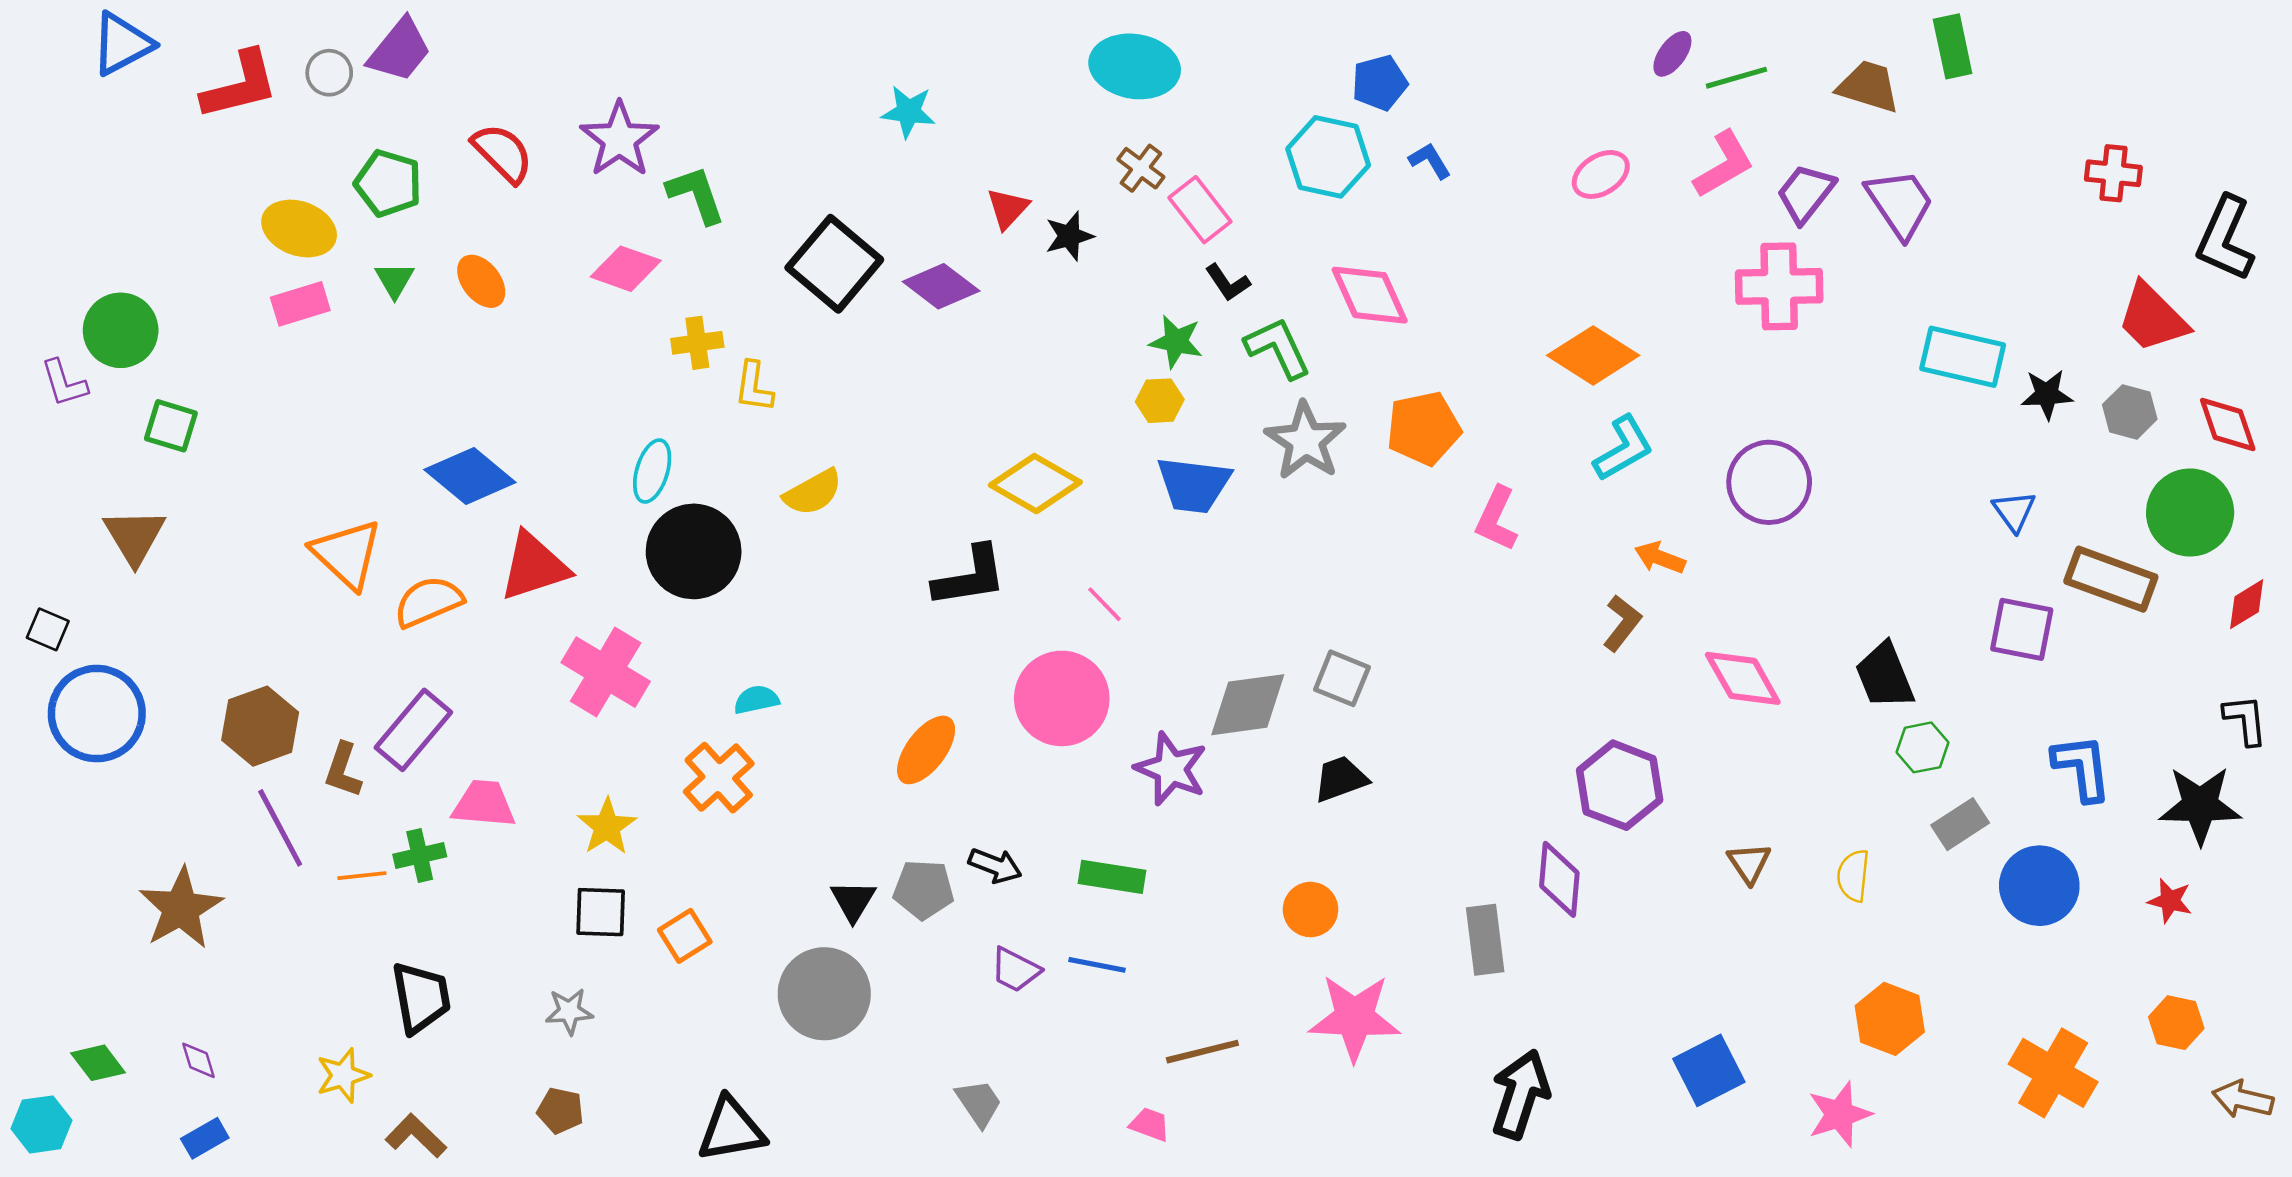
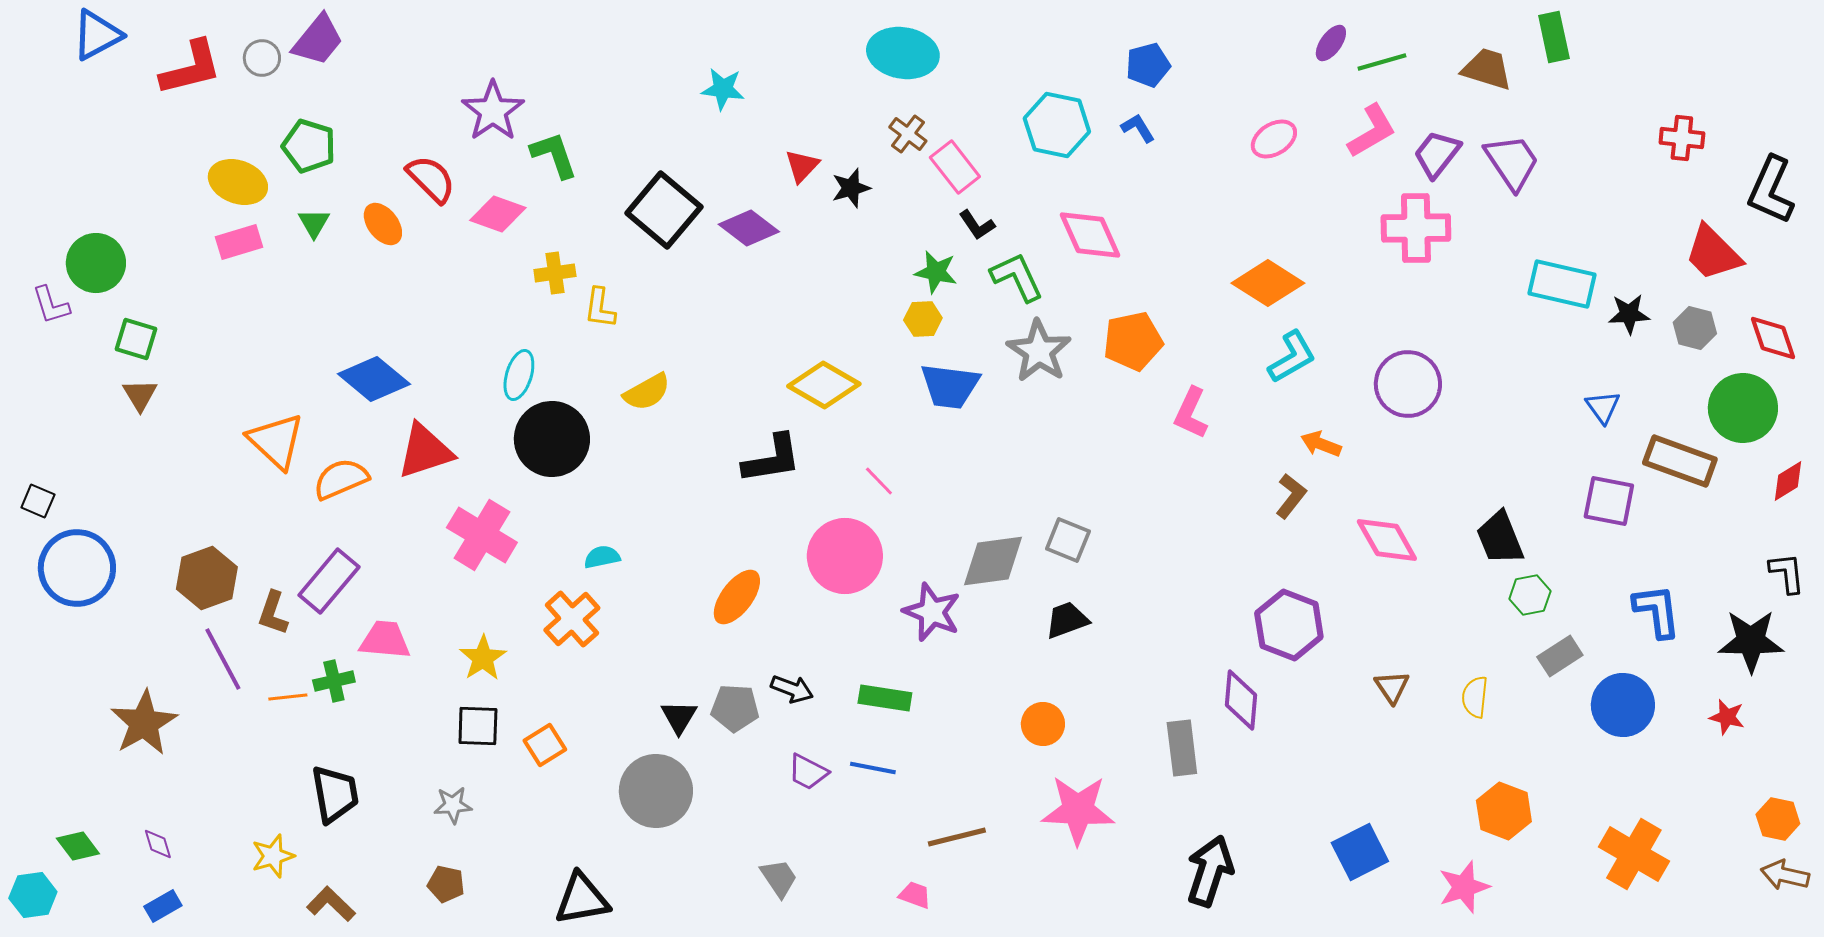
blue pentagon: (1380, 83) -> (1148, 65), moved
red semicircle: (503, 153) -> (431, 179), moved
brown triangle: (134, 536) -> (140, 395), moved, size x0.7
orange hexagon: (2176, 1023) -> (1778, 819), moved

